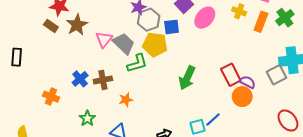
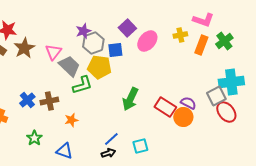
yellow cross: (239, 11) -> (180, 35), turned -32
pink triangle: (104, 39) -> (53, 52), moved
red rectangle: (231, 75) -> (165, 107), moved, turned -30
blue line: (213, 119) -> (111, 139), moved
red ellipse: (288, 121) -> (226, 112), moved

